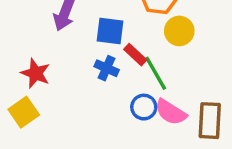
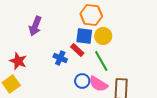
blue square: (110, 31) -> (84, 36), moved
green line: (156, 73) -> (101, 61), moved

